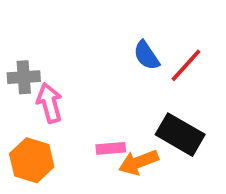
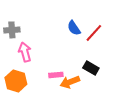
gray cross: (24, 77) -> (12, 30), moved
black rectangle: (180, 135) -> (91, 68), size x0.7

